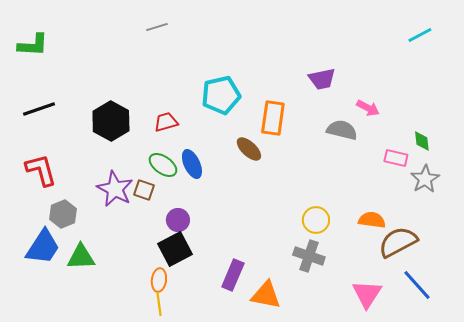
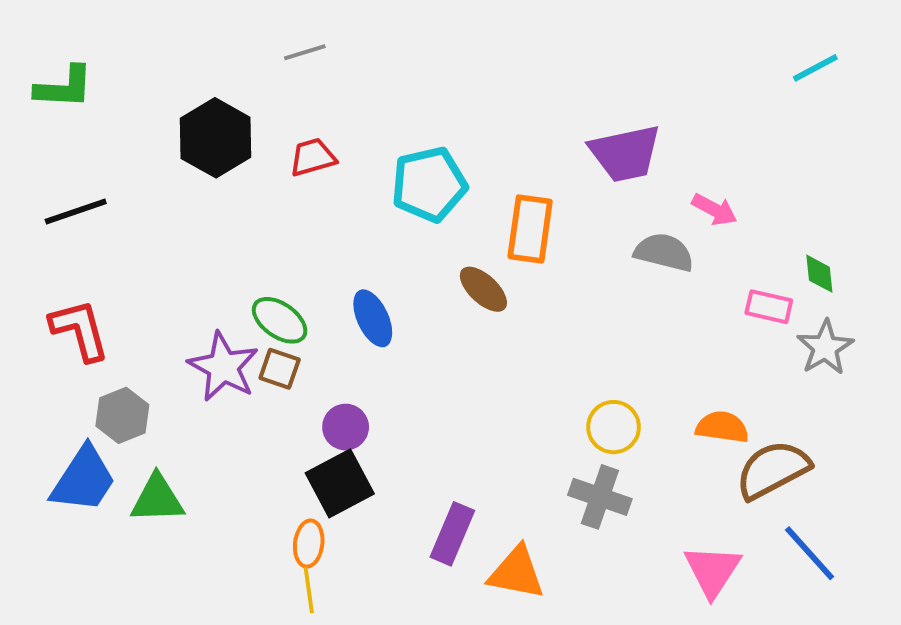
purple trapezoid: (322, 79) -> (625, 153), size x1.4
black hexagon: (111, 121) -> (216, 138), moved
red trapezoid: (166, 122) -> (313, 157), moved
green ellipse: (163, 165) -> (280, 320), moved

